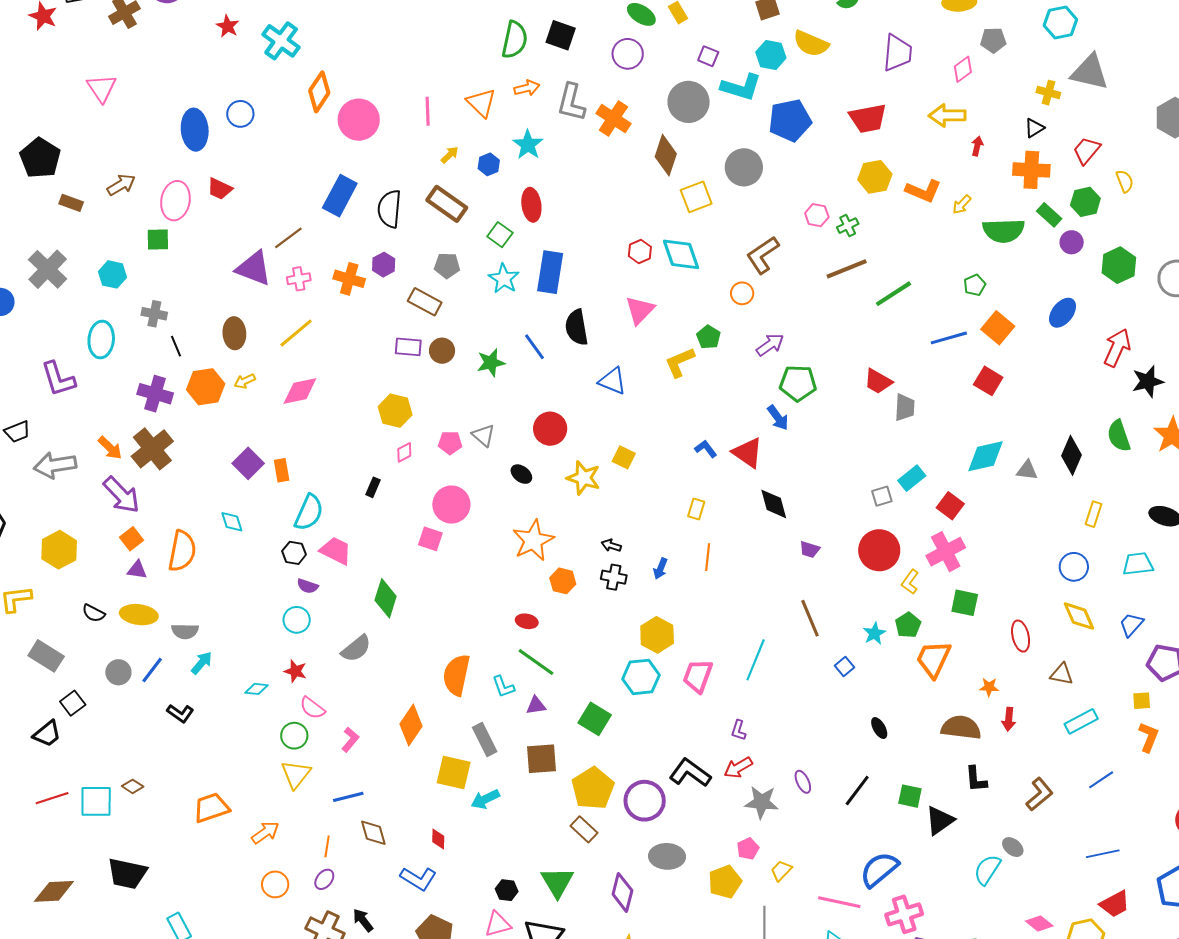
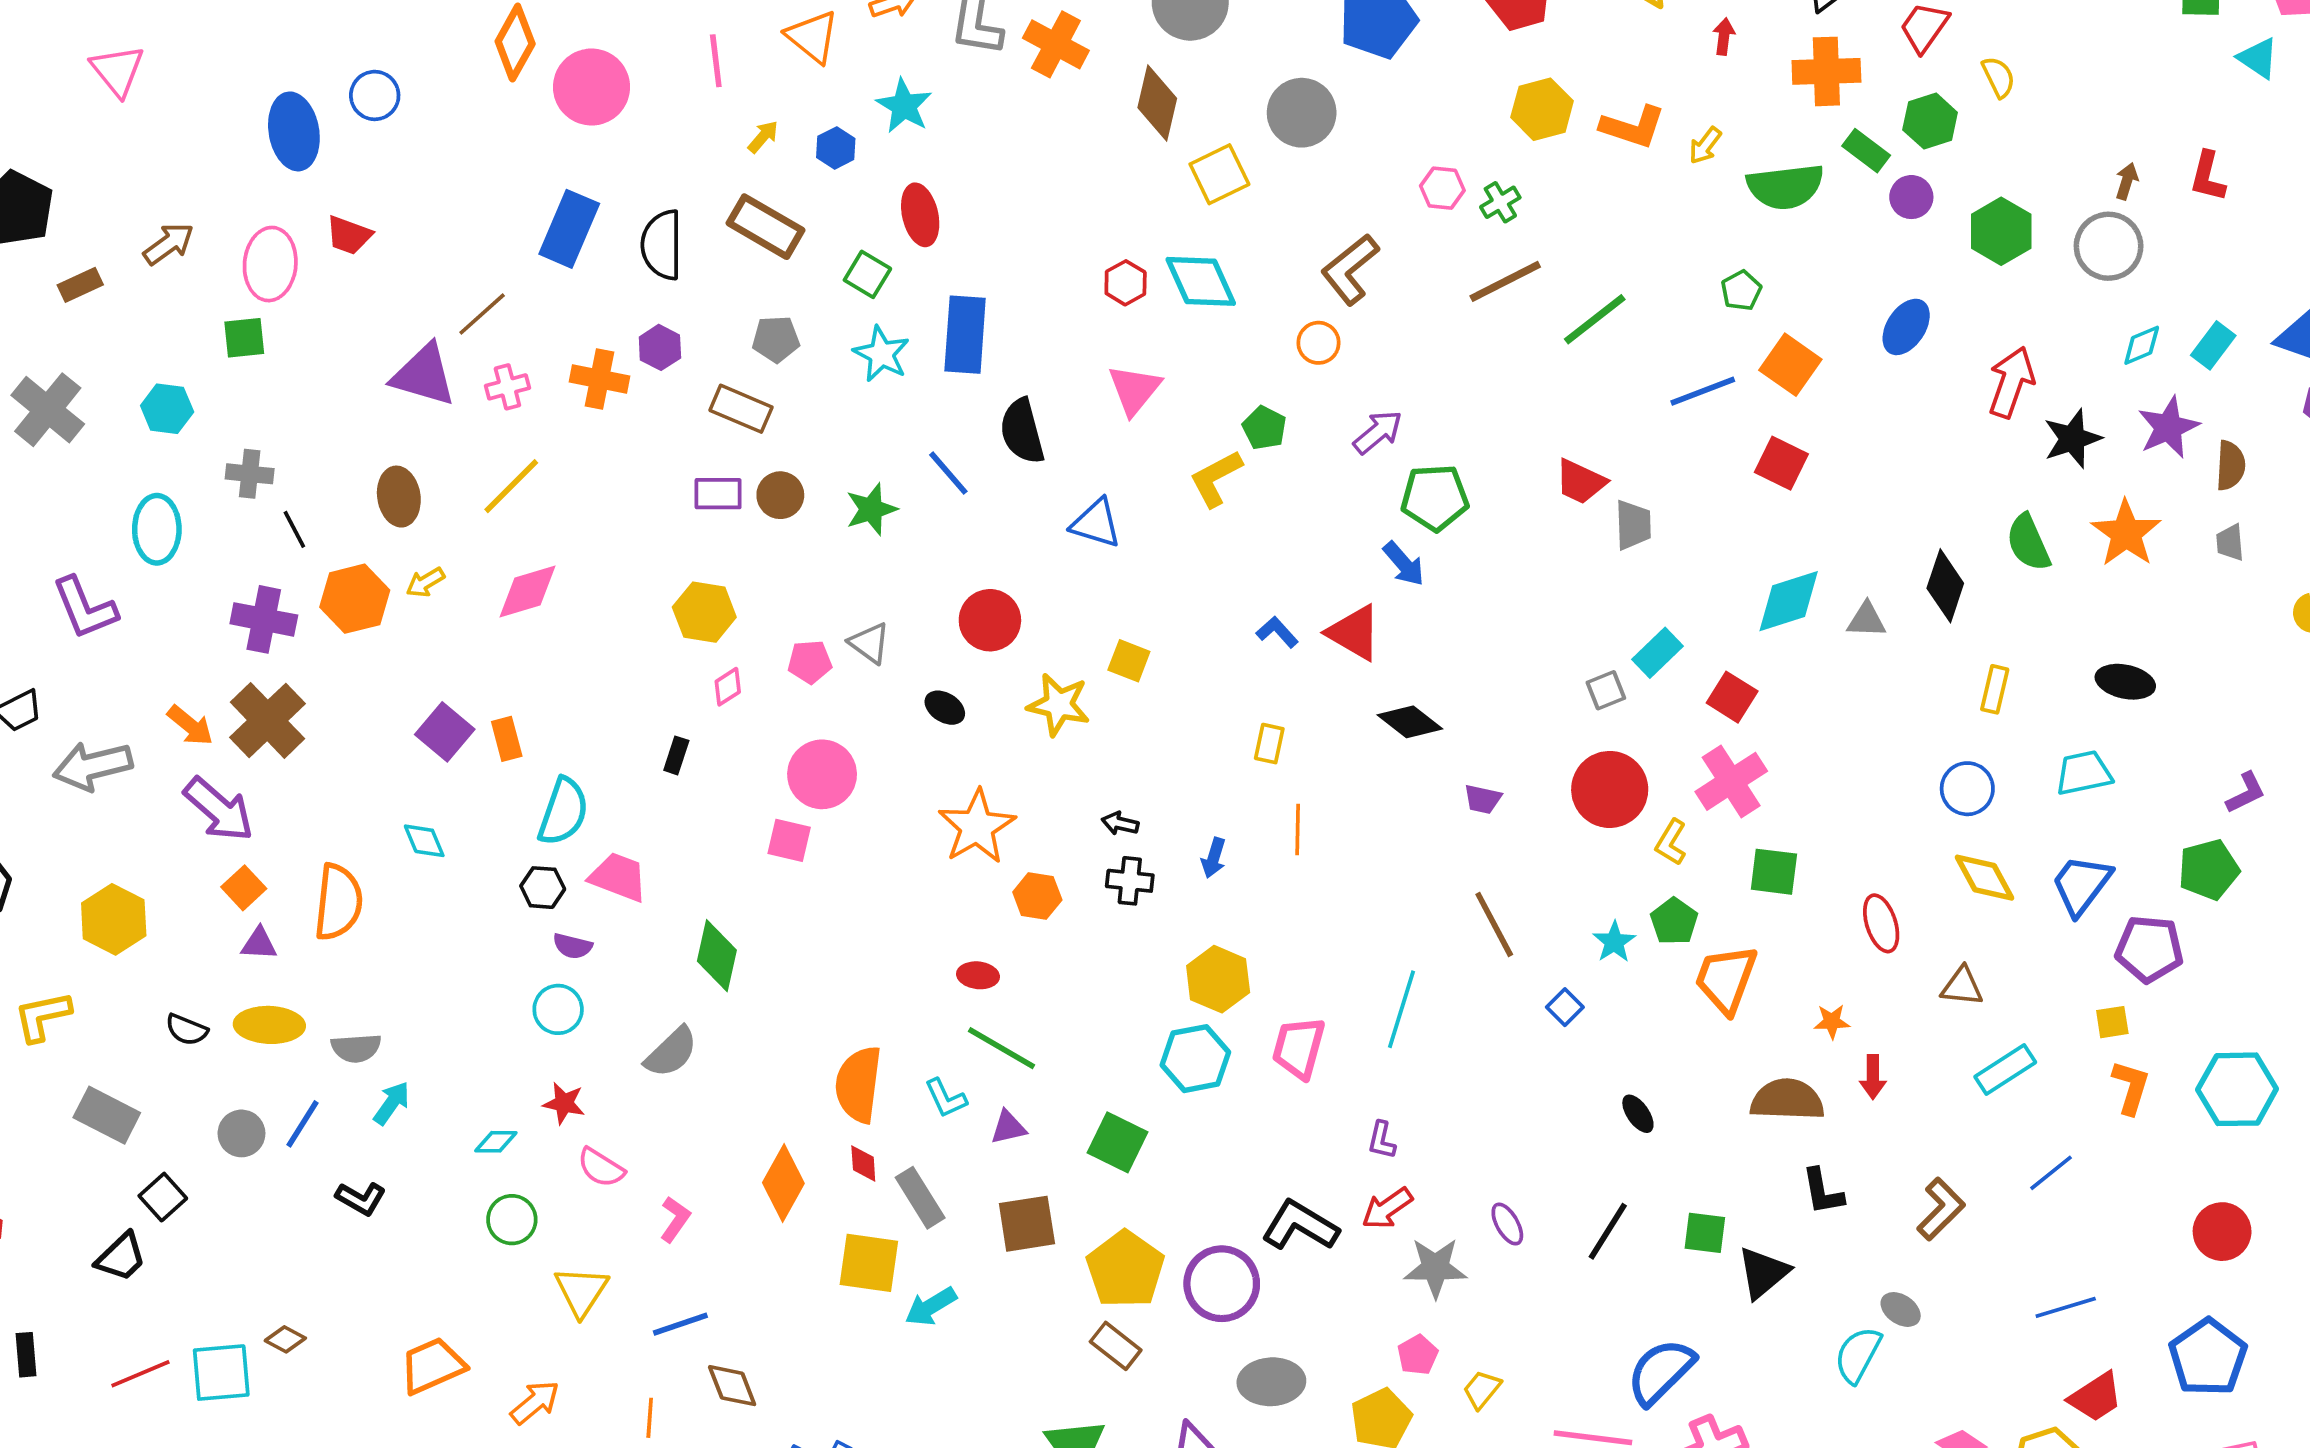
brown rectangle: (71, 203) -> (80, 285), turned -40
black diamond: (774, 504) -> (1410, 722), turned -32
blue trapezoid: (1131, 625) -> (2081, 885), size x1.4
green circle: (294, 736) -> (512, 1220), moved
red diamond: (438, 839) -> (863, 1163), moved

